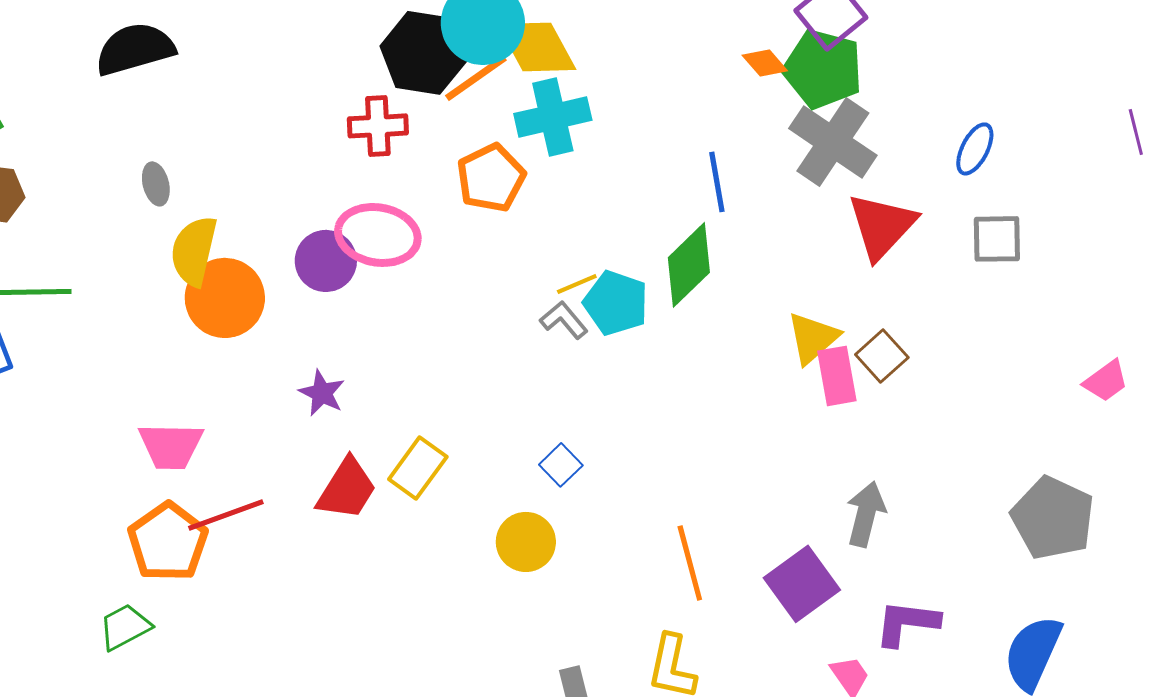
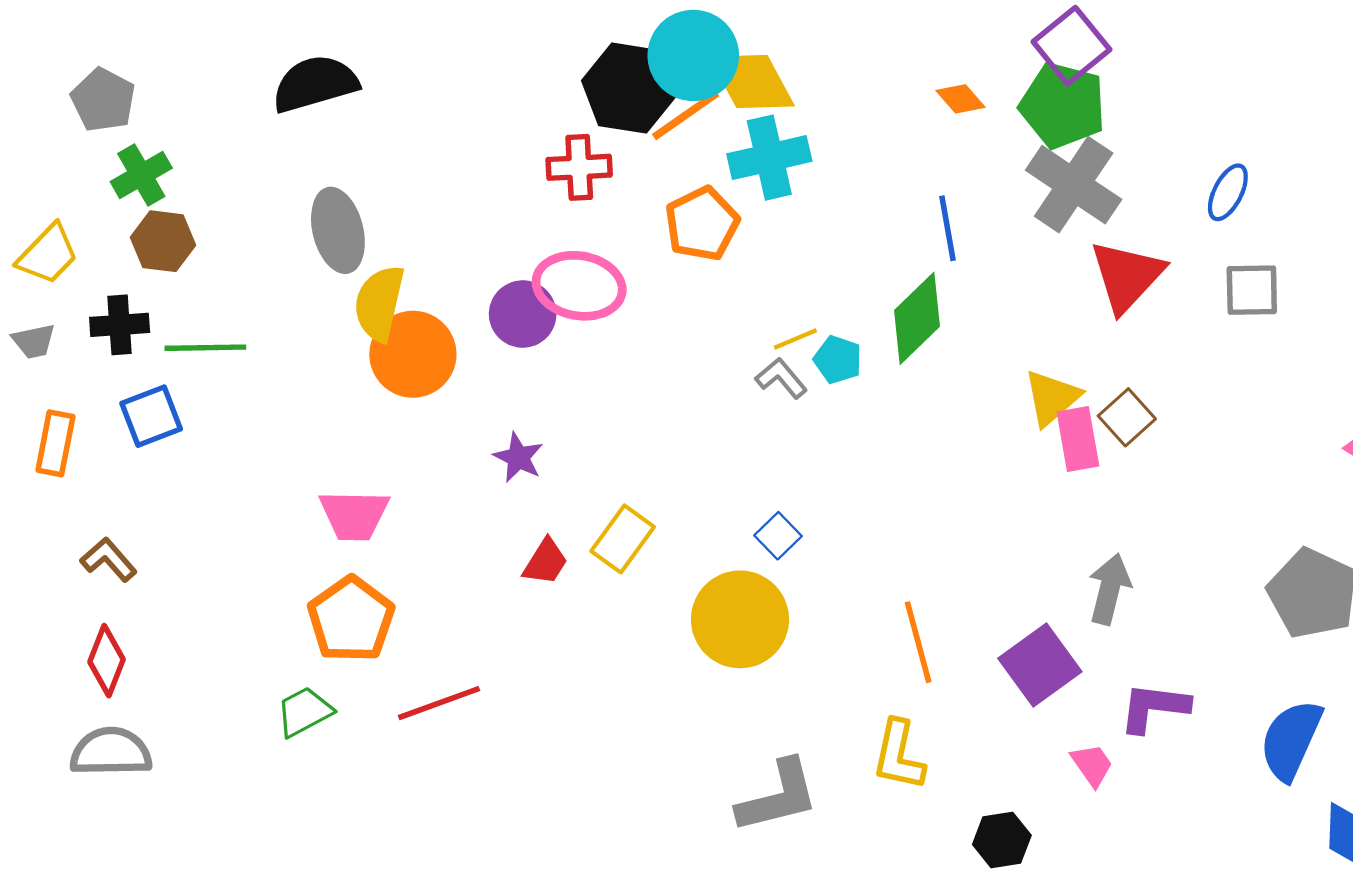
orange diamond: (765, 63) -> (961, 99), moved
gray ellipse: (156, 184) -> (338, 230), size x1.8
cyan pentagon: (616, 303) -> (838, 360), size x0.7
red trapezoid: (347, 489) -> (545, 562), size x0.7
red line: (226, 515) -> (439, 703), moved
yellow circle: (526, 542) -> (740, 619), size x1.5

